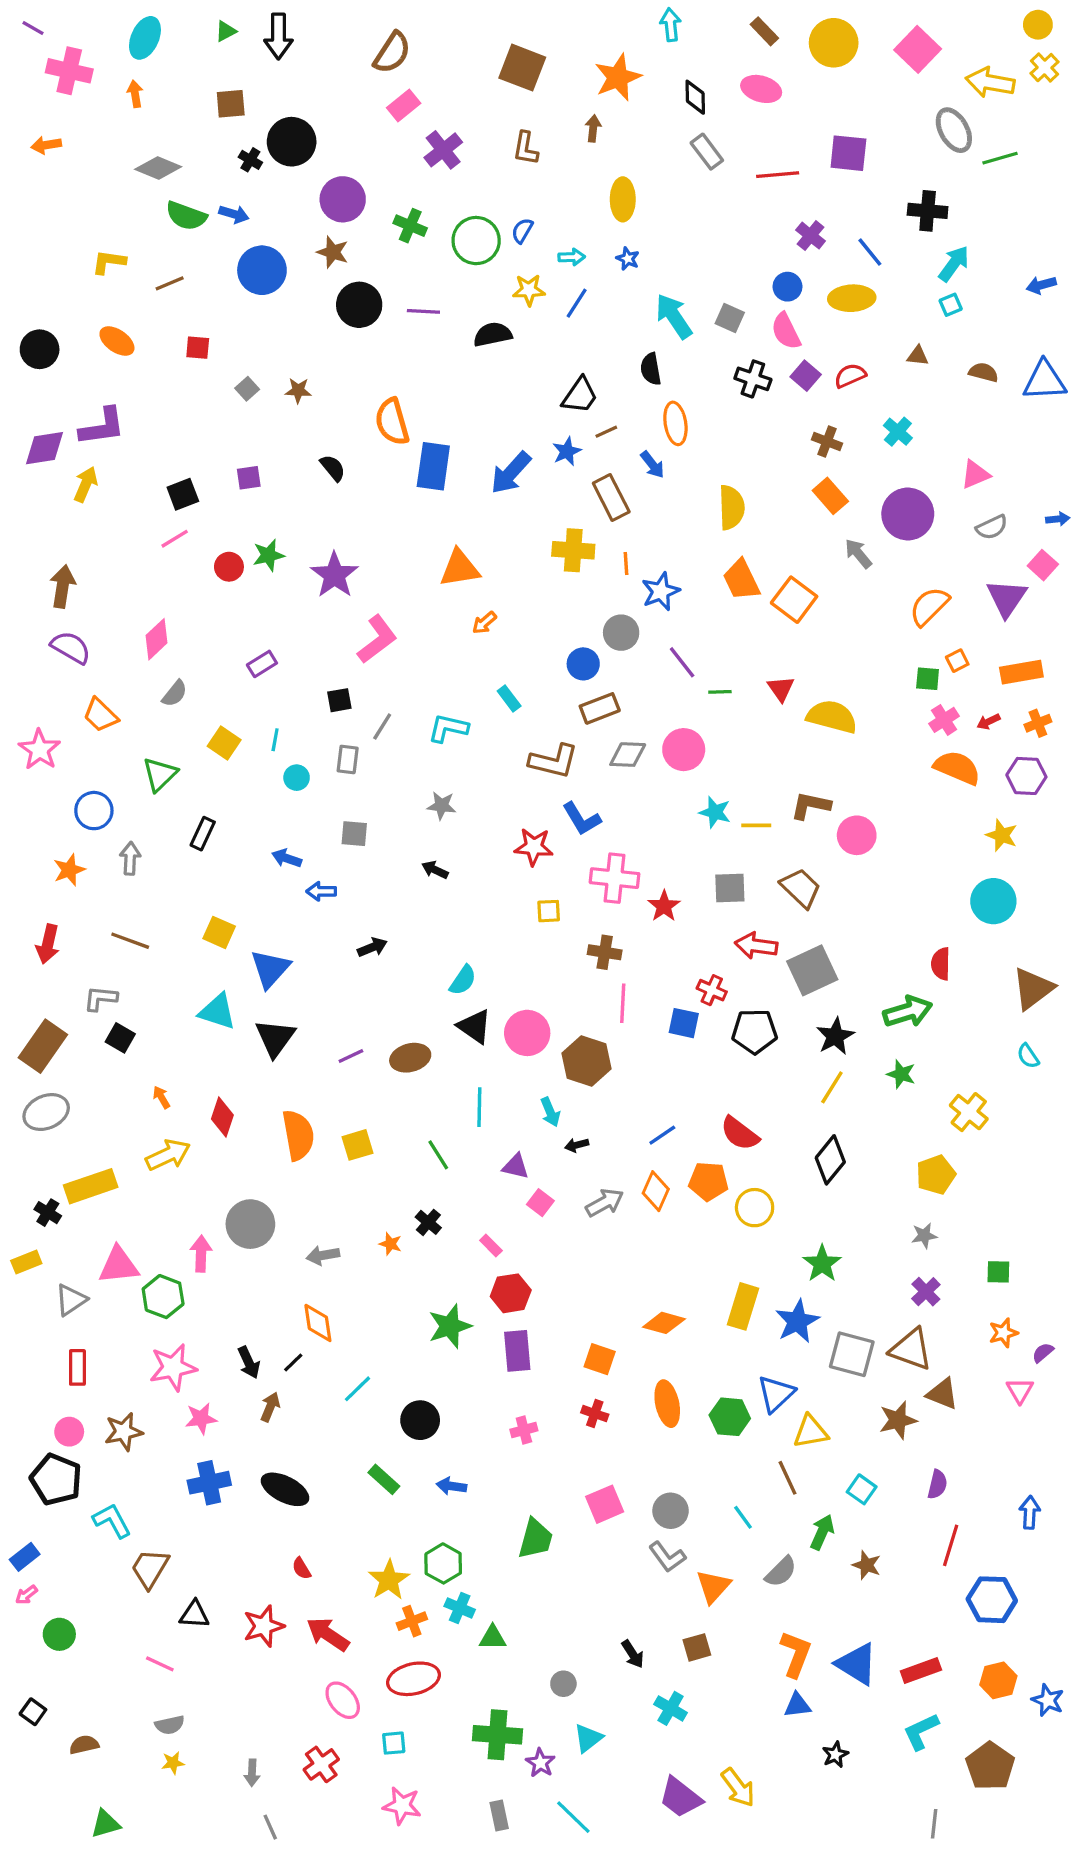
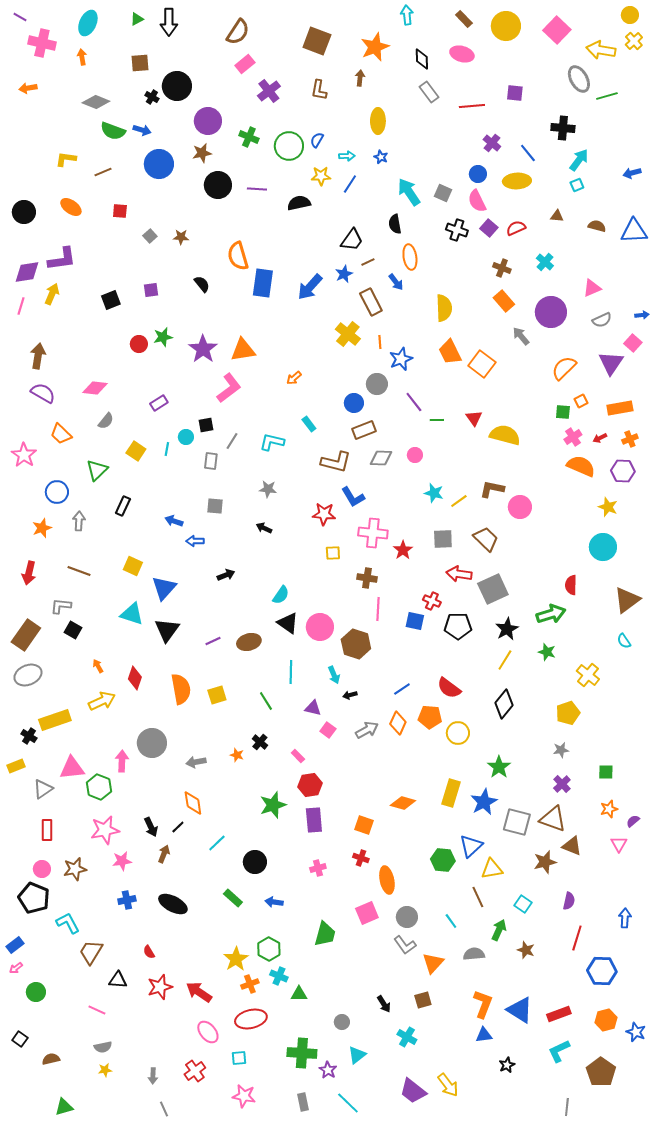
purple square: (848, 153) -> (515, 93), size x0.7
brown star: (333, 252) -> (202, 153), turned -30
pink line: (175, 539) -> (21, 306), moved, turned -42
yellow cross: (573, 550) -> (348, 334), turned 35
orange triangle: (460, 568) -> (243, 350), moved
pink diamond: (157, 639) -> (95, 388), turned 50
pink circle: (684, 750) -> (415, 455), size x0.6
cyan circle: (297, 778) -> (186, 437), moved
yellow line: (756, 825) -> (459, 501), turned -36
orange ellipse: (667, 1404) -> (387, 880), moved
blue cross: (209, 1483) -> (127, 900), size x0.7
red semicircle: (301, 1568) -> (149, 952), moved
gray semicircle: (781, 1572) -> (474, 954), turned -140

